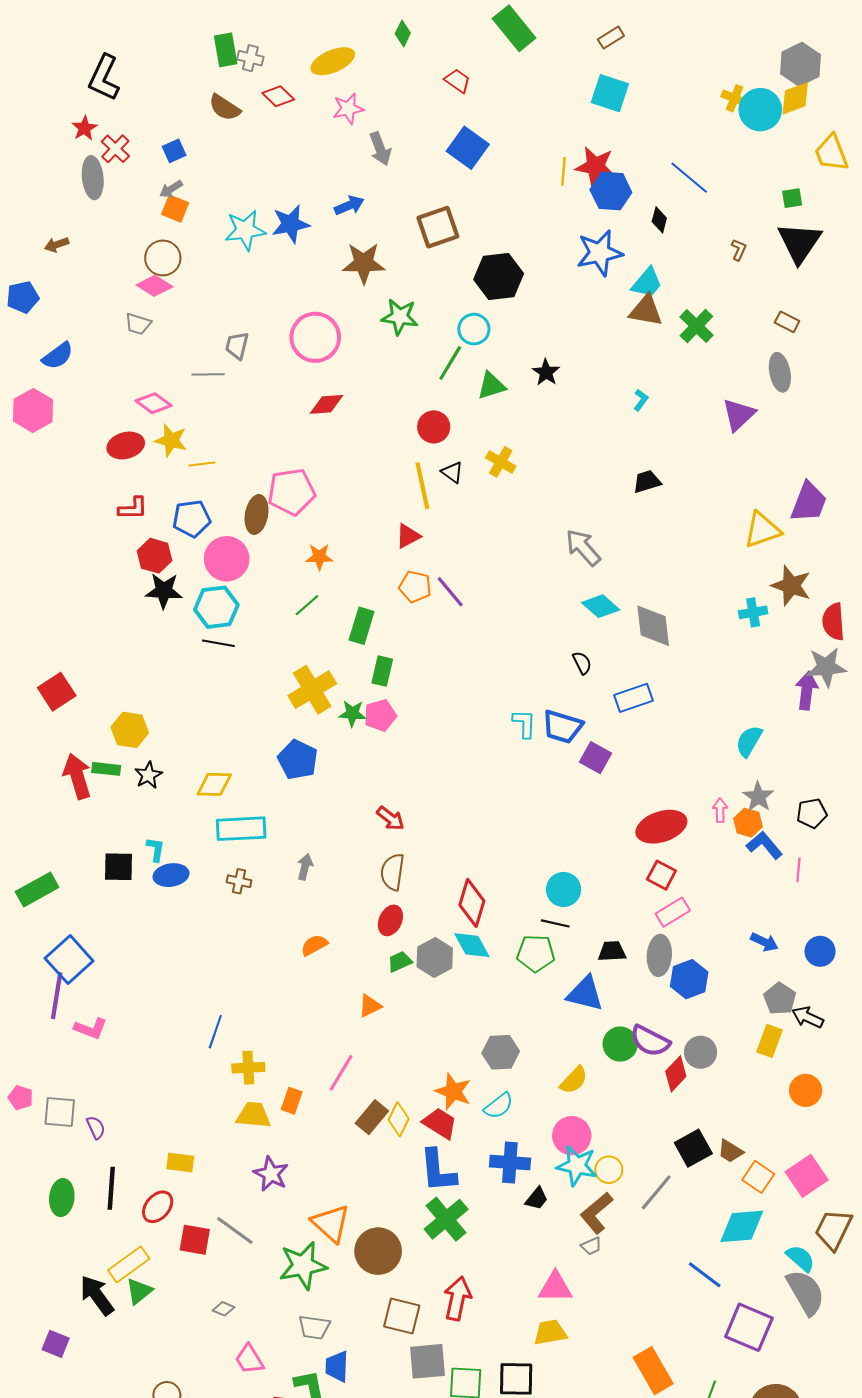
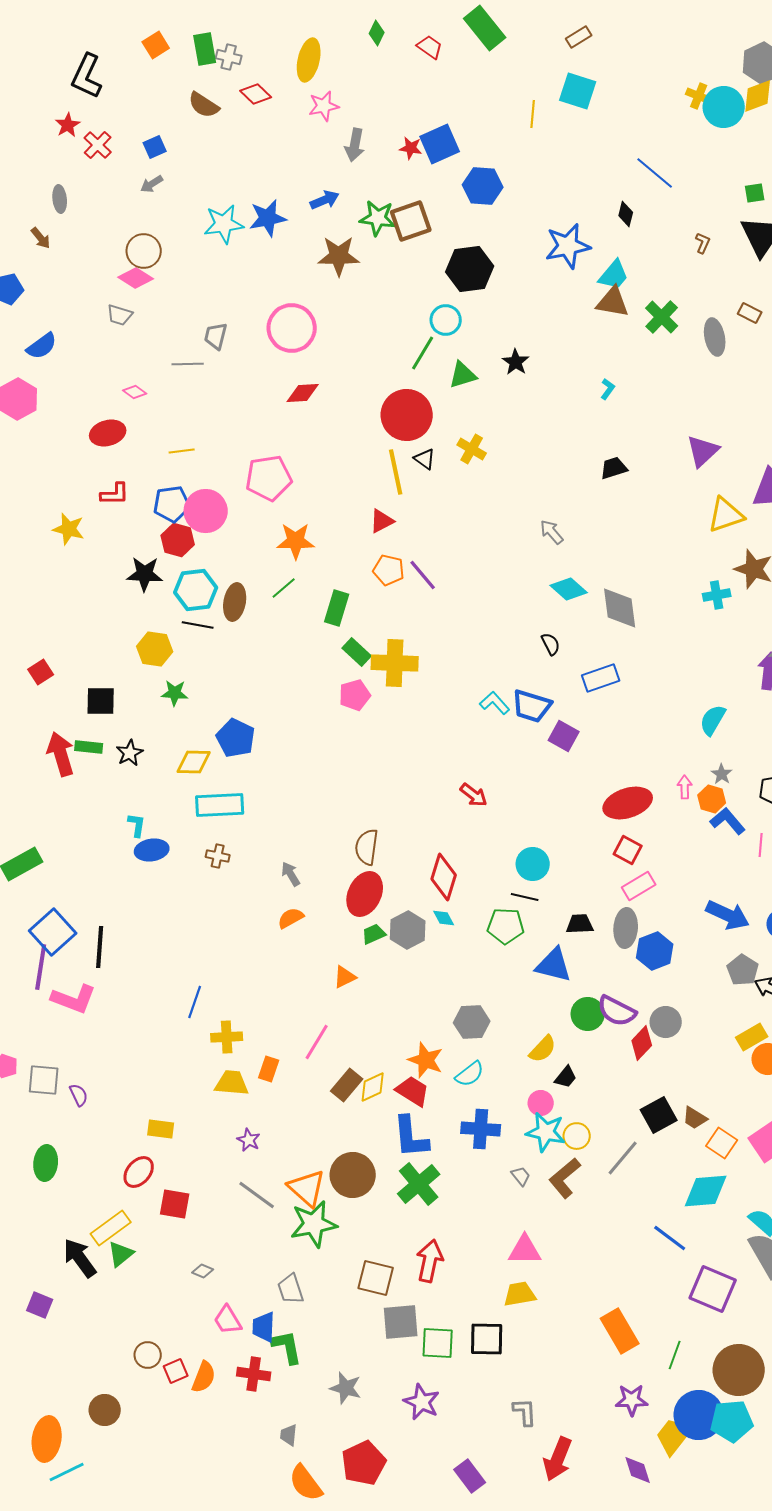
yellow ellipse: (333, 61) -> (309, 60), turned -54
red trapezoid: (457, 81) -> (430, 47), moved
blue square: (468, 148) -> (440, 144), turned 30
gray arrow: (380, 149) -> (355, 145), turned 32
red star: (595, 166) -> (411, 148), moved, size x0.6
yellow line: (564, 171) -> (533, 114), moved
gray ellipse: (93, 178) -> (60, 199), moved, size x0.7
blue hexagon: (611, 191) -> (483, 186), moved
orange square: (175, 209) -> (156, 45), moved, turned 36
brown arrow: (57, 245) -> (41, 238), turned -110
green star: (400, 317) -> (378, 218), moved
gray ellipse: (780, 372) -> (715, 337), moved
pink diamond: (153, 403) -> (135, 392), size x0.7
purple triangle: (739, 415) -> (703, 451), moved
red circle: (434, 427) -> (407, 415), size x1.6
yellow star: (171, 440) -> (69, 529), moved
brown ellipse: (257, 515) -> (235, 602), moved
gray arrow: (583, 547) -> (552, 532), size x0.7
red hexagon: (155, 556) -> (178, 540), moved
orange star: (319, 557) -> (296, 541), size x1.4
pink circle: (227, 559) -> (206, 511), moved
green rectangle: (382, 671) -> (357, 652), turned -60
yellow cross: (312, 690) -> (395, 663), moved, turned 33
red square: (57, 692) -> (41, 672), size x0.7
green star: (352, 713) -> (175, 693), moved
cyan L-shape: (524, 724) -> (495, 703), turned -44
yellow hexagon: (130, 730) -> (155, 649), moved
blue pentagon: (298, 760) -> (236, 738), moved
gray star: (758, 797) -> (722, 774), size x0.7
red arrow: (390, 818) -> (474, 795), moved
black square: (118, 867) -> (101, 701), moved
gray arrow: (305, 867) -> (291, 874), moved, turned -45
red ellipse: (390, 920) -> (365, 894), size x1.5
blue arrow: (764, 942) -> (728, 915), size x1.6
cyan diamond: (472, 945) -> (444, 918), size x0.6
pink L-shape: (91, 1029) -> (74, 999), size x1.4
yellow rectangle: (770, 1041) -> (752, 1037), moved, turned 40
yellow diamond: (399, 1119) -> (373, 1087), turned 40
pink circle: (572, 1136) -> (541, 1103), size x0.7
purple star: (271, 1174) -> (249, 1140), size x0.7
black line: (111, 1188) -> (100, 947), moved
black trapezoid: (537, 1199) -> (566, 1077), moved
gray line: (235, 1230) -> (257, 1195), moved
gray trapezoid: (591, 1246) -> (521, 1176), moved, turned -105
brown circle: (378, 1251) -> (353, 1175), moved
green star: (303, 1266) -> (314, 1224), moved
gray trapezoid: (314, 1327) -> (291, 1289), turned 64
blue trapezoid: (337, 1366) -> (264, 1327), moved

